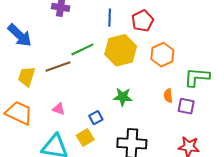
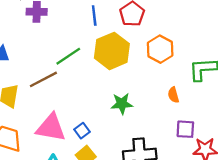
purple square: (186, 106) -> (185, 129), moved
pink triangle: (59, 109) -> (51, 128), size x2.0
blue square: (96, 118) -> (82, 131), moved

